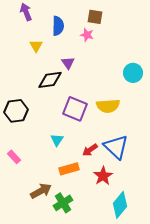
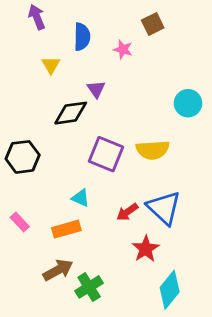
brown square: (95, 17) -> (153, 24), moved, turned -35
cyan triangle: (57, 140) -> (81, 198), turned -40
orange rectangle: (69, 169) -> (66, 229), moved

